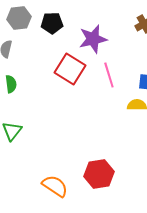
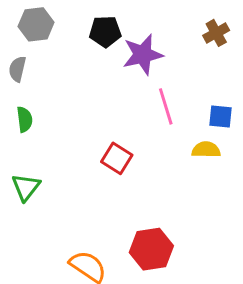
black pentagon: (52, 23) -> (105, 32), moved
red square: (70, 69) -> (117, 158), moved, size x0.7

